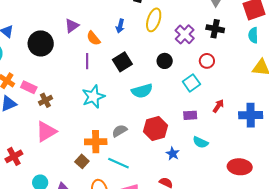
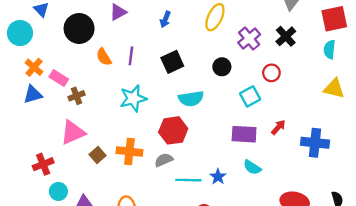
blue arrow: (120, 26) -> (165, 19), moved
black cross: (215, 29) -> (286, 36), turned 30
orange semicircle: (93, 38) -> (104, 57), moved
purple rectangle: (190, 115) -> (244, 134), size x1.5
red hexagon: (156, 128) -> (173, 130), moved
gray semicircle: (120, 131) -> (164, 160), moved
red cross: (14, 156) -> (43, 164), moved
brown square: (82, 161) -> (98, 155), moved
cyan line: (118, 163) -> (188, 180), moved, turned -30

